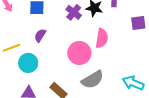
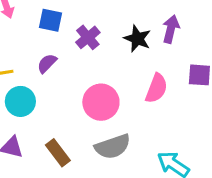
purple cross: (74, 12) -> (88, 37), moved
pink semicircle: (102, 38) -> (156, 88), moved

